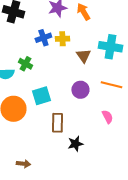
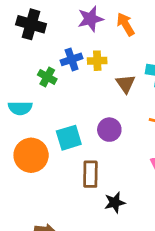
green cross: (25, 64) -> (47, 77), moved
purple circle: (80, 90) -> (109, 130), moved

